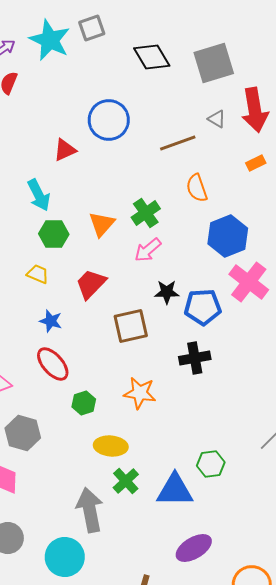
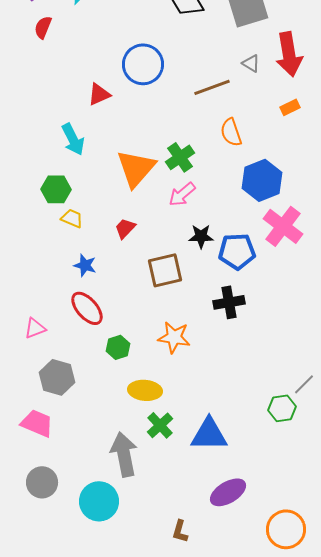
orange triangle: (102, 224) -> (136, 168), size x1.5
green hexagon: (54, 234) -> (56, 189), moved
red trapezoid: (91, 284) -> (125, 228), size x0.7
green hexagon: (211, 464) -> (282, 408), moved

